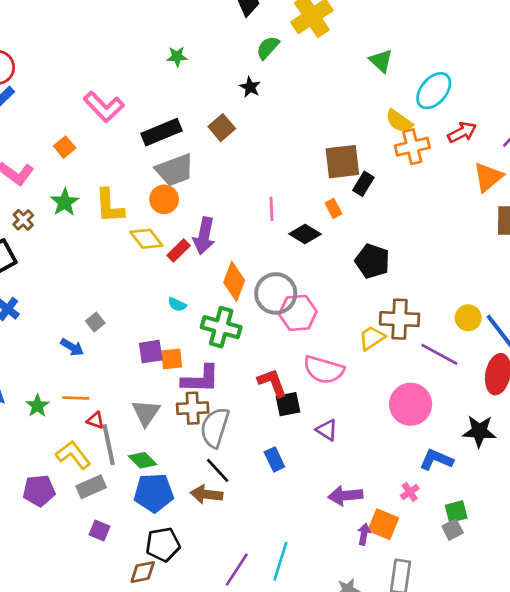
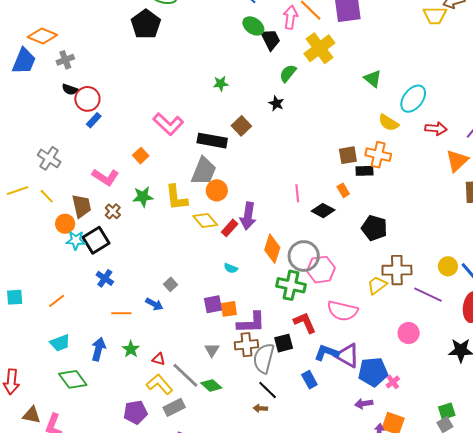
brown square: (222, 128) -> (241, 126), moved
black rectangle: (162, 132) -> (212, 141), turned 36
red arrow: (462, 132) -> (436, 129), turned 35
orange cross: (412, 147) -> (378, 155), moved, turned 30
brown square: (342, 162) -> (348, 155), size x0.7
gray trapezoid: (175, 170) -> (204, 171), moved, turned -44
black rectangle: (363, 184) -> (365, 171), turned 60
green star: (65, 202) -> (143, 197), turned 30
green cross: (221, 327) -> (291, 285), moved
orange line: (76, 398) -> (121, 313), moved
black square: (288, 404) -> (284, 343), moved
pink circle: (411, 404) -> (409, 333), size x0.7
gray triangle: (146, 413) -> (212, 350), size x0.7
red triangle: (95, 420) -> (159, 359), moved
purple triangle: (327, 430) -> (347, 356), size x1.5
gray line: (109, 445) -> (185, 375), turned -32
blue L-shape: (436, 460) -> (327, 353), moved
pink cross: (410, 492) -> (393, 382), moved
blue pentagon: (154, 493) -> (373, 372), moved
brown arrow: (206, 494) -> (260, 408), size x0.6
purple arrow: (345, 496) -> (364, 404), size x0.7

